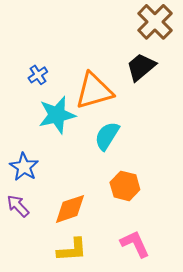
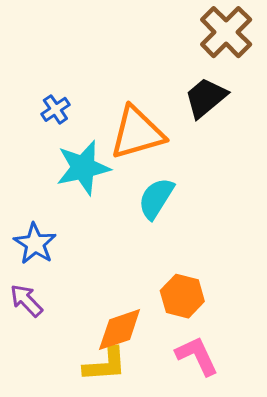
orange hexagon: (125, 186) -> (182, 296), moved
orange diamond: (70, 209) -> (120, 330), moved

